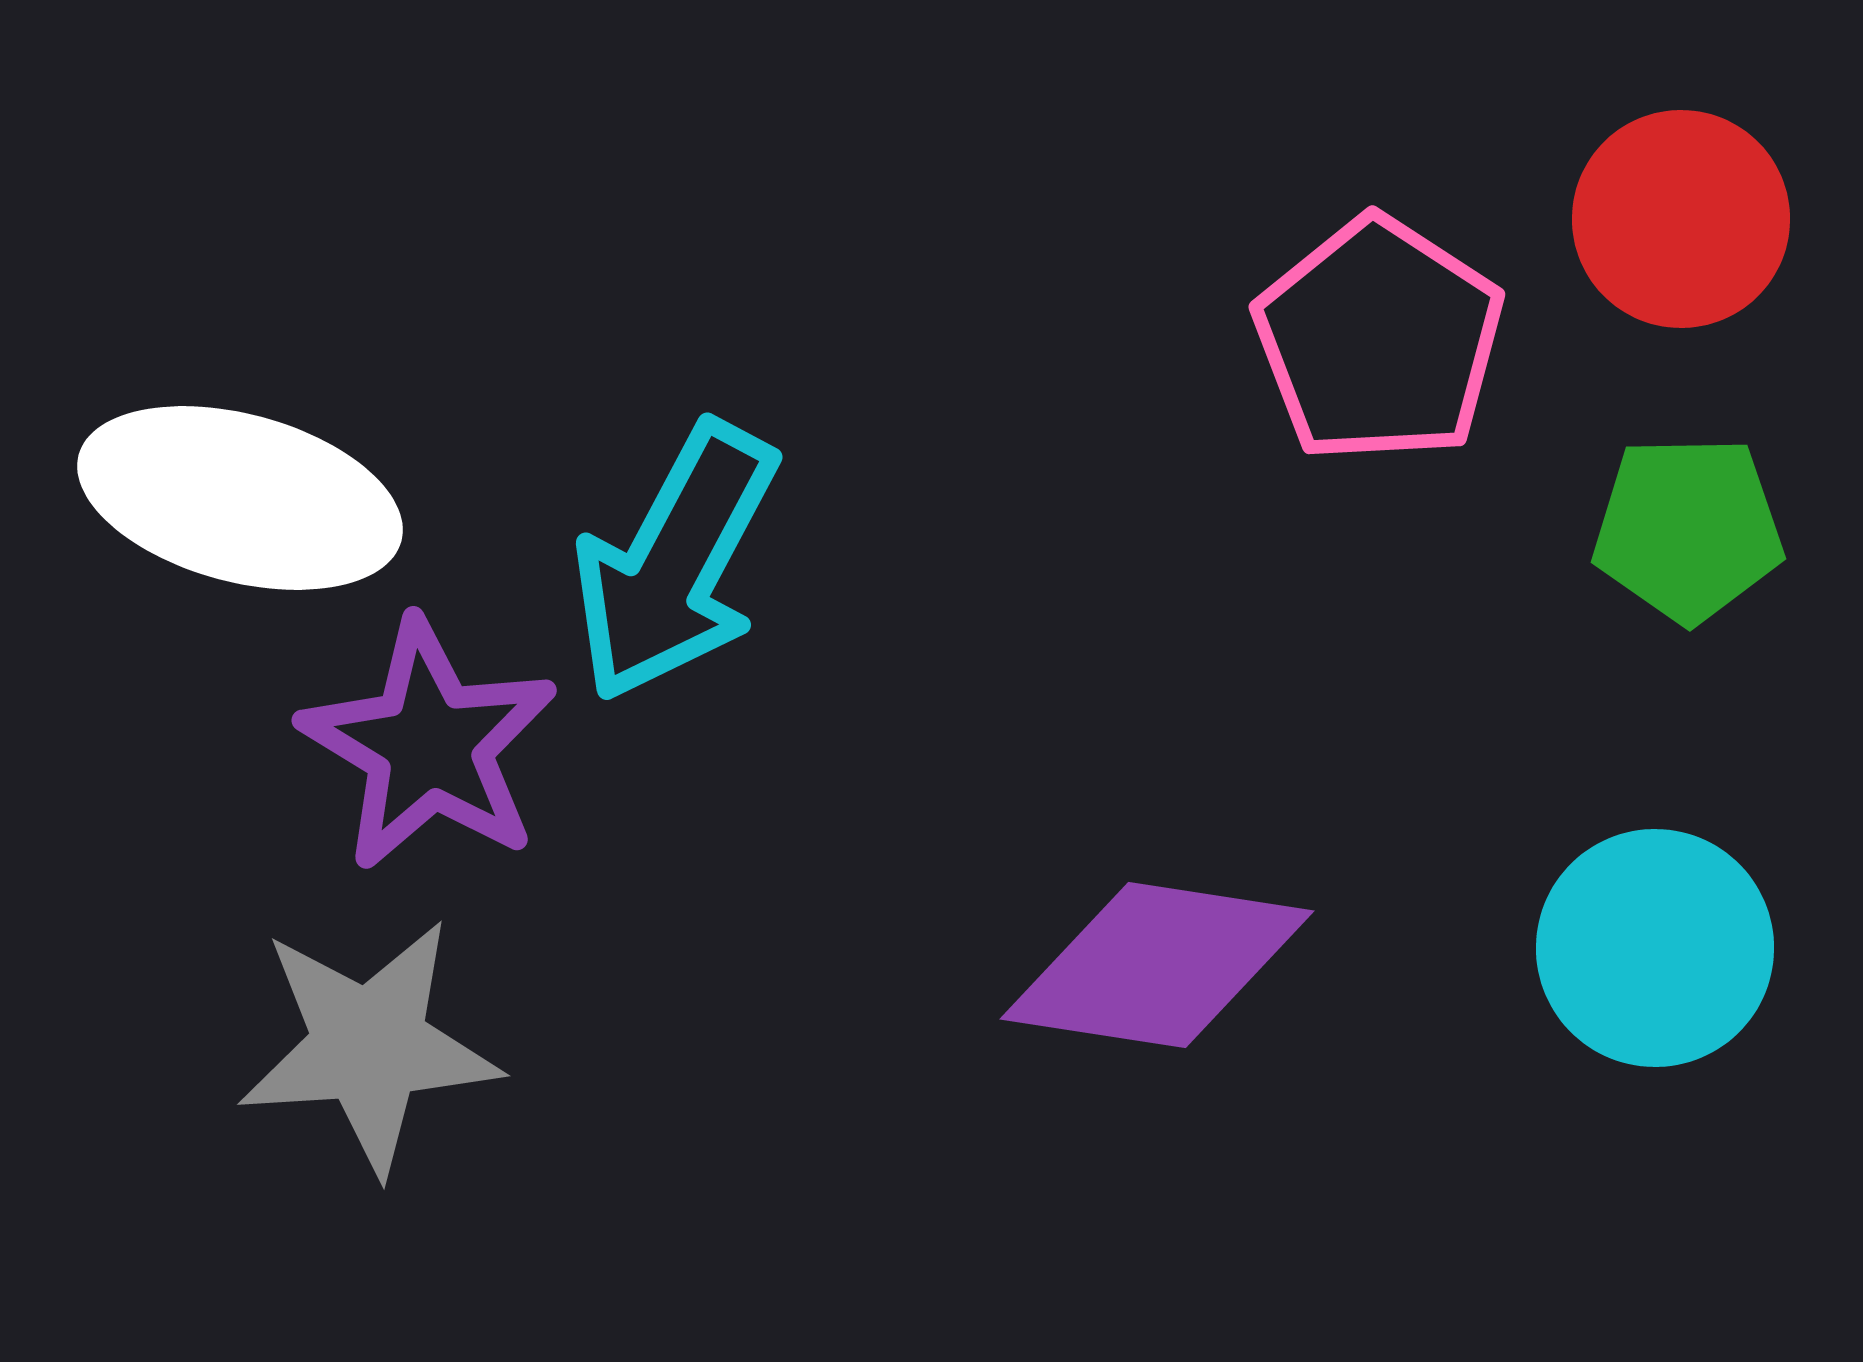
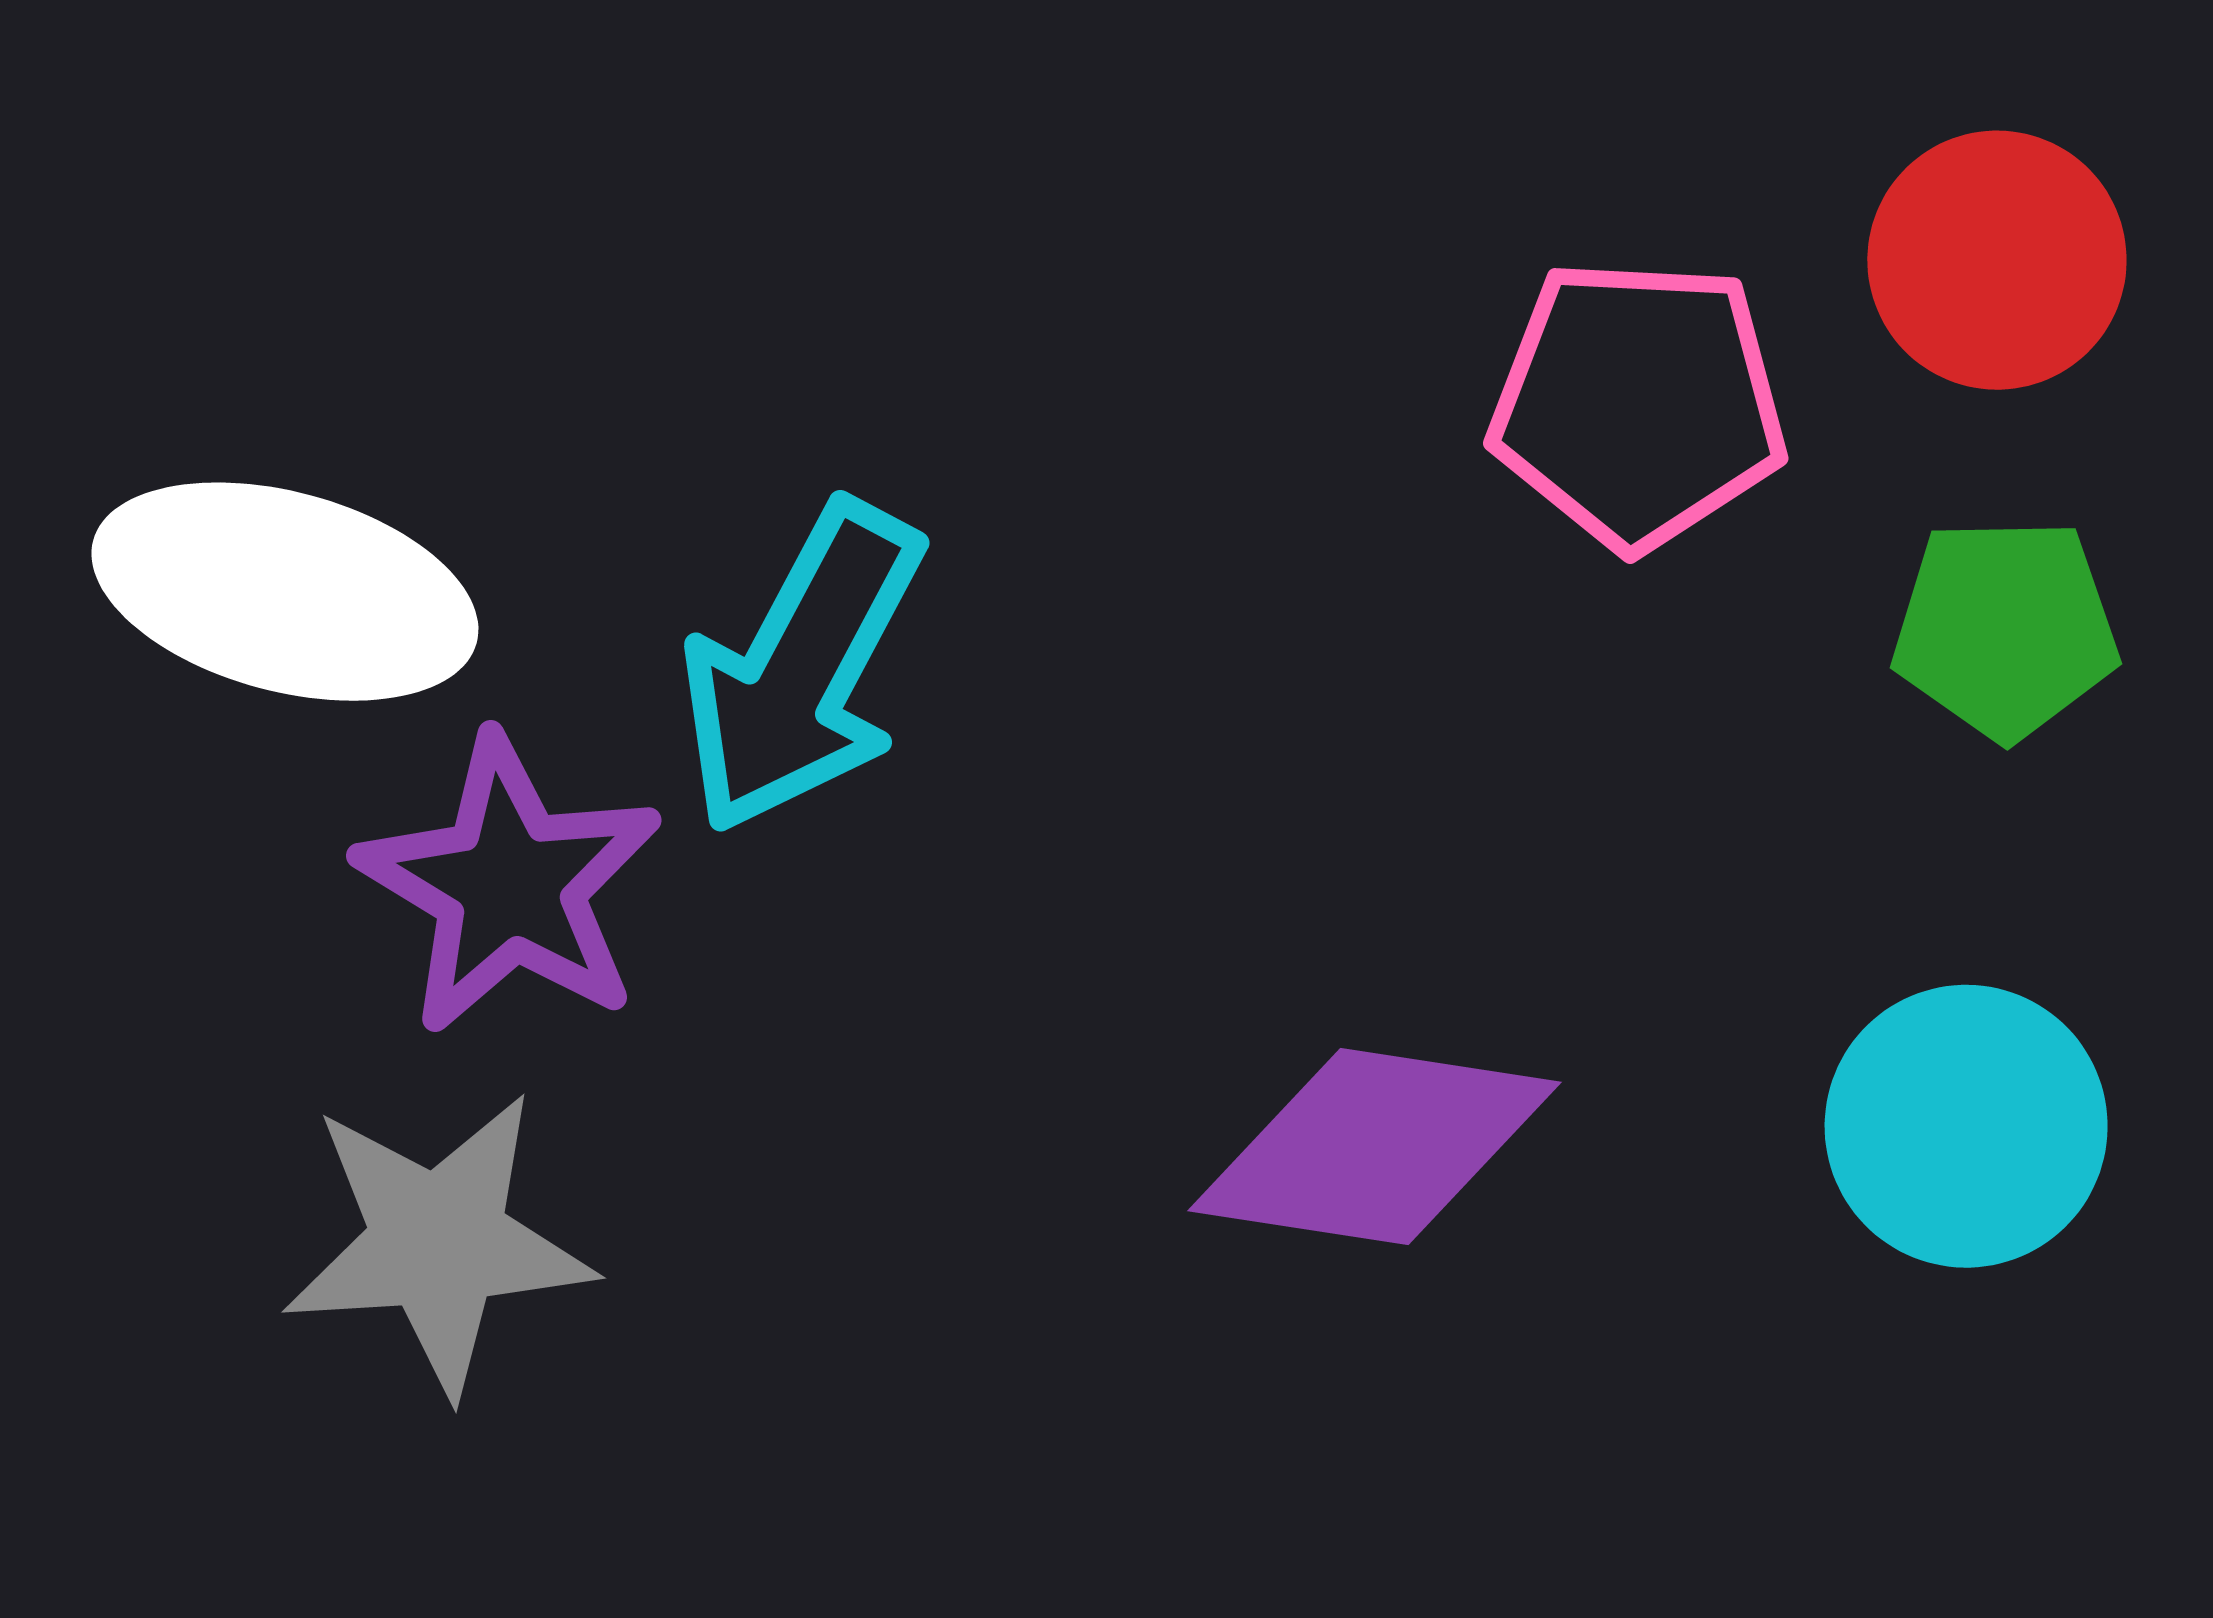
pink pentagon: (1379, 340) -> (1638, 404), turned -30

